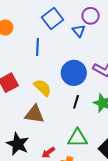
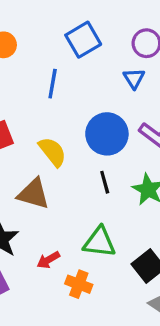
blue triangle: (79, 31) -> (134, 78), moved
black line: (76, 102) -> (105, 182), turned -40

